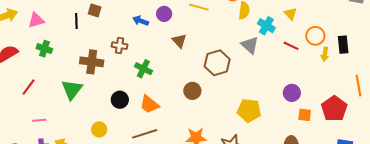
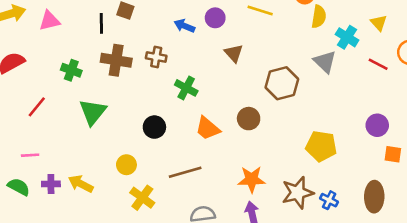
green cross: (44, 49) -> (71, 70), moved
brown cross: (92, 62) -> (116, 60), moved
orange trapezoid: (149, 104) -> (208, 128), moved
pink line: (39, 120) -> (30, 155), moved

